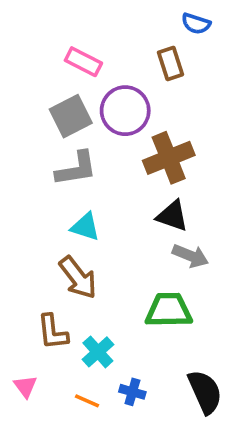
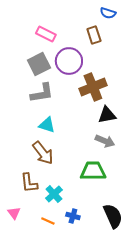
black triangle: (172, 216) -> (107, 115), moved, turned -30

